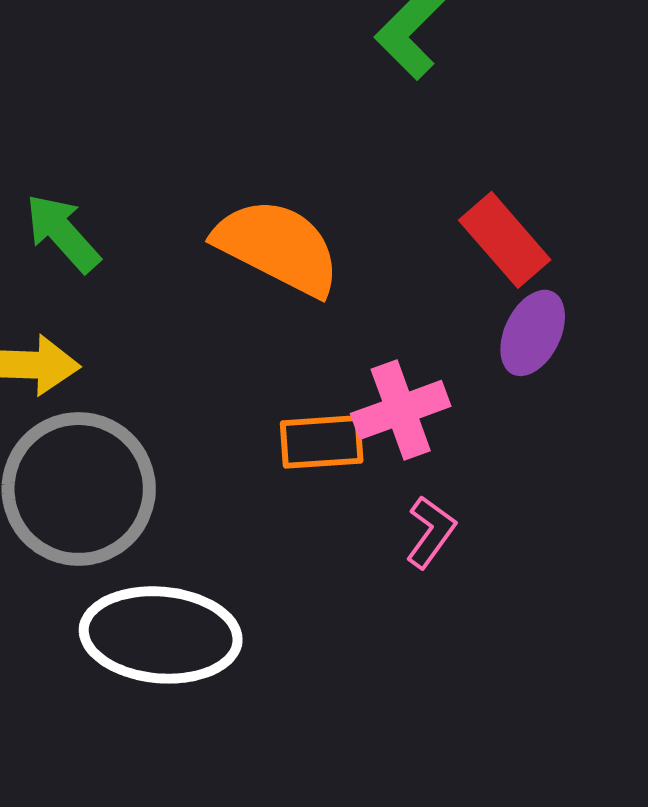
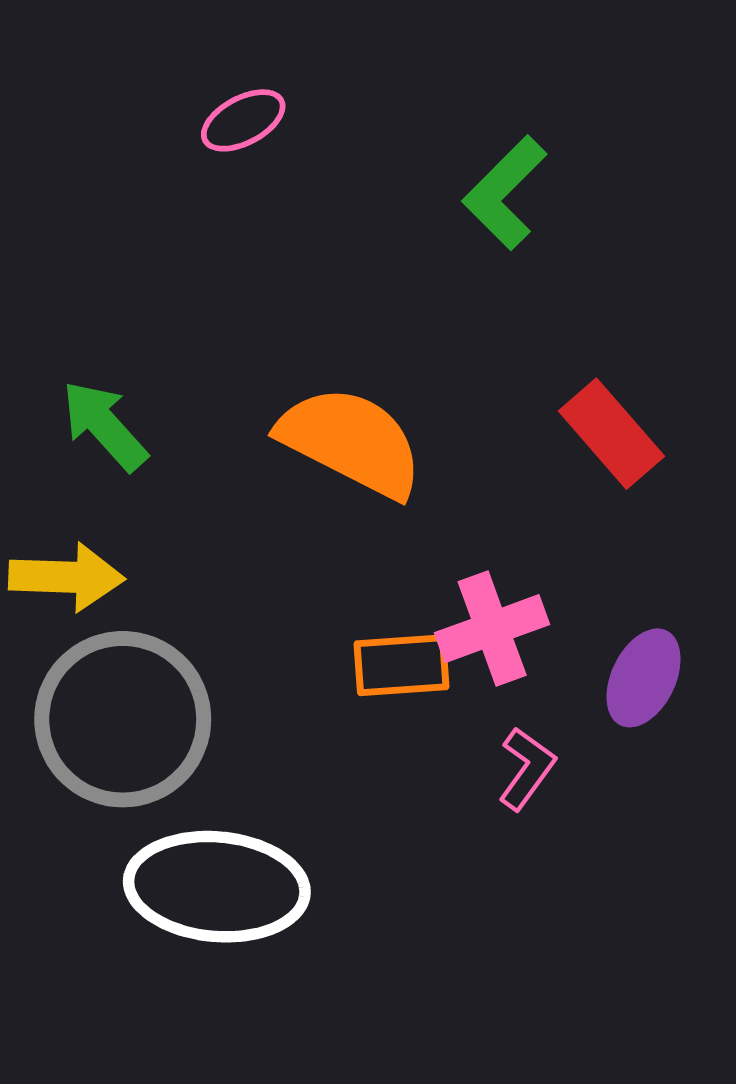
purple ellipse: (533, 333) -> (644, 678), moved

